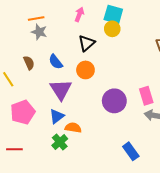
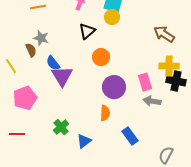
gray star: (39, 32) -> (41, 38), moved
blue semicircle: (56, 62) -> (53, 63), moved
orange circle: (85, 70) -> (101, 57), moved
blue triangle: (57, 116) -> (84, 141), moved
orange semicircle: (73, 128) -> (105, 113), moved, turned 84

